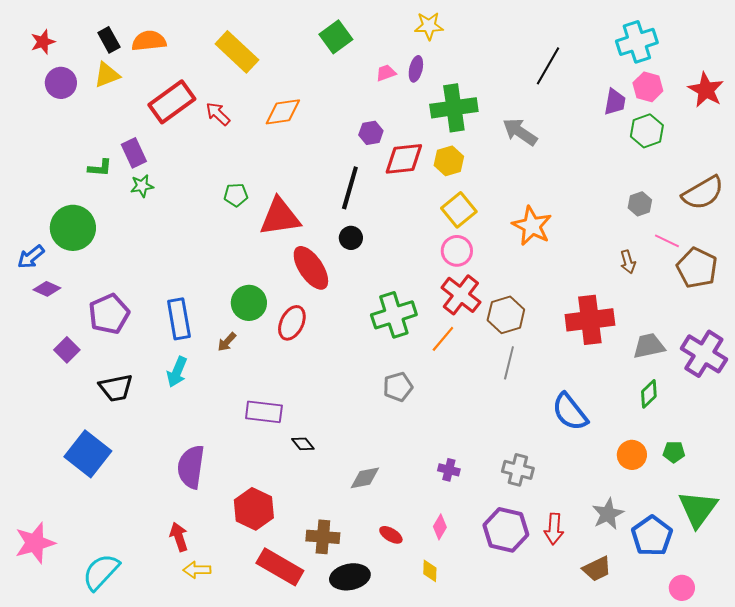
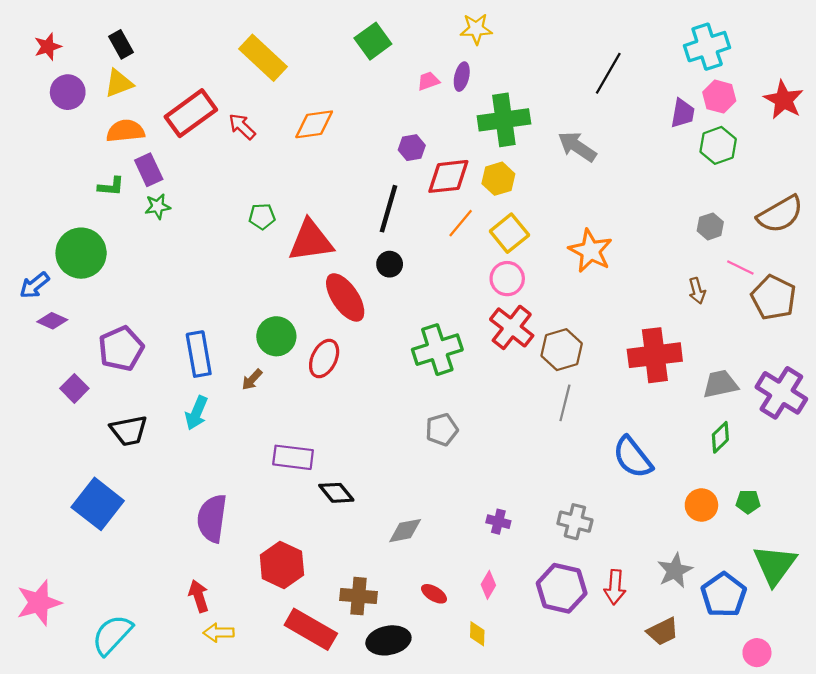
orange semicircle: (149, 41) -> (125, 131), moved
orange line: (443, 339) -> (461, 223), moved
black diamond: (303, 444) -> (336, 493), size x1.4

